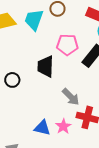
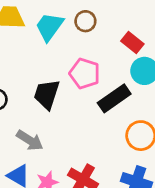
gray arrow: (71, 97) -> (30, 140), moved, turned -30

